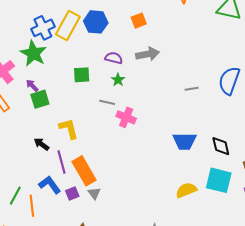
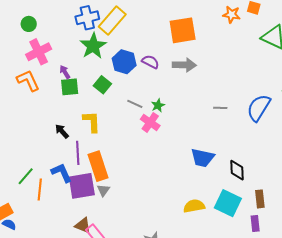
orange square: (139, 21) -> (183, 30), size x1.8
blue hexagon: (96, 22) -> (124, 62), moved
green star: (33, 53) -> (93, 46), moved
green square: (82, 75) -> (102, 85), moved, turned 30
green star: (118, 80) -> (158, 105), moved
purple square: (72, 194) -> (82, 186), size x2.0

